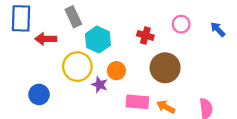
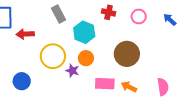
gray rectangle: (73, 17) -> (59, 14), moved
red cross: (145, 35) -> (109, 12), moved
cyan hexagon: (98, 40) -> (84, 32), moved

